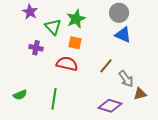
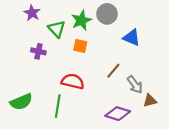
gray circle: (119, 13) -> (107, 14), moved
red semicircle: (67, 64) -> (73, 81), moved
green semicircle: (20, 95) -> (21, 102), size x1.5

